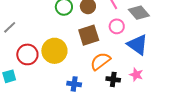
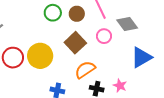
brown square: (89, 35) -> (75, 43), turned -30
blue triangle: (138, 45) -> (141, 57), moved, turned 50

